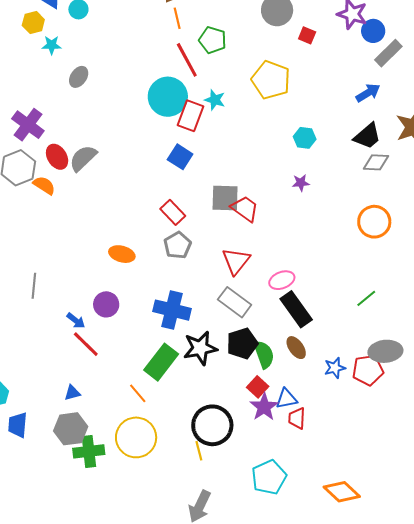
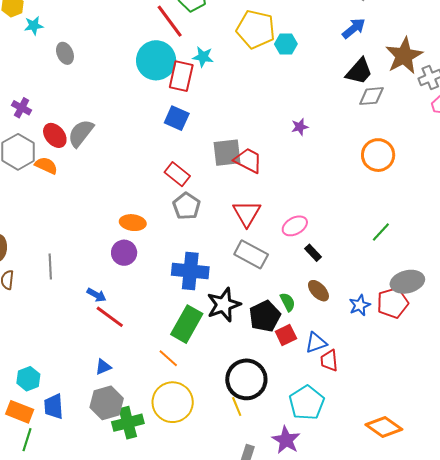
gray ellipse: (79, 77) -> (65, 53), turned -50
purple cross: (28, 125) -> (22, 108), size x0.6
cyan hexagon: (305, 138) -> (286, 44), moved
purple circle: (106, 304) -> (124, 253), moved
black rectangle: (296, 309) -> (313, 253), size x0.5
black pentagon: (242, 344) -> (265, 316), moved
green semicircle: (264, 354) -> (288, 302), size x0.7
red square: (258, 387) -> (286, 335), turned 30
purple star: (264, 407) -> (286, 440), moved
cyan pentagon: (269, 477) -> (307, 403), moved

